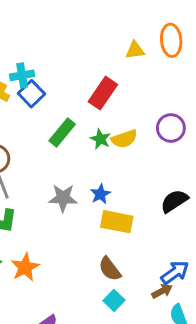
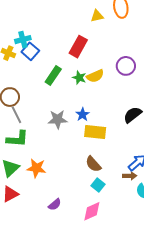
orange star: (25, 267) -> (36, 168), turned -30
brown arrow: (162, 291) -> (130, 176), turned 32

